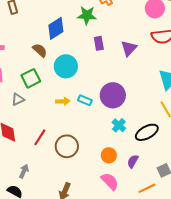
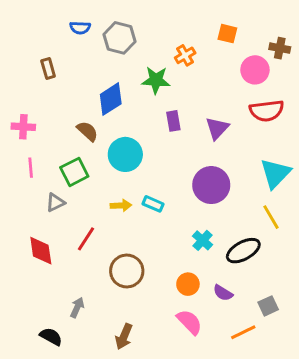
purple circle: (113, 95) -> (211, 185), moved
red line: (40, 137) -> (86, 239), moved
purple semicircle: (133, 161) -> (223, 293), turned -88
gray arrow: (24, 171) -> (77, 307), moved

